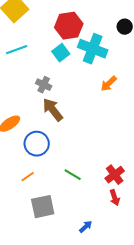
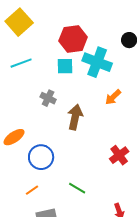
cyan square: (61, 53) -> (65, 66), turned 36
brown arrow: (53, 110) -> (75, 117), moved, turned 50
red cross: (115, 175) -> (119, 155), moved

